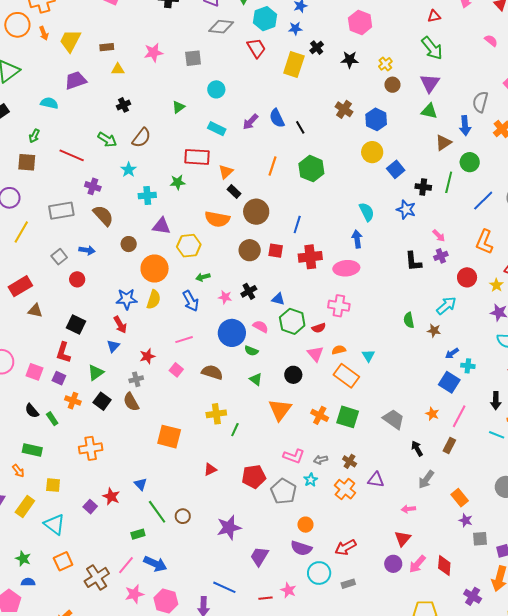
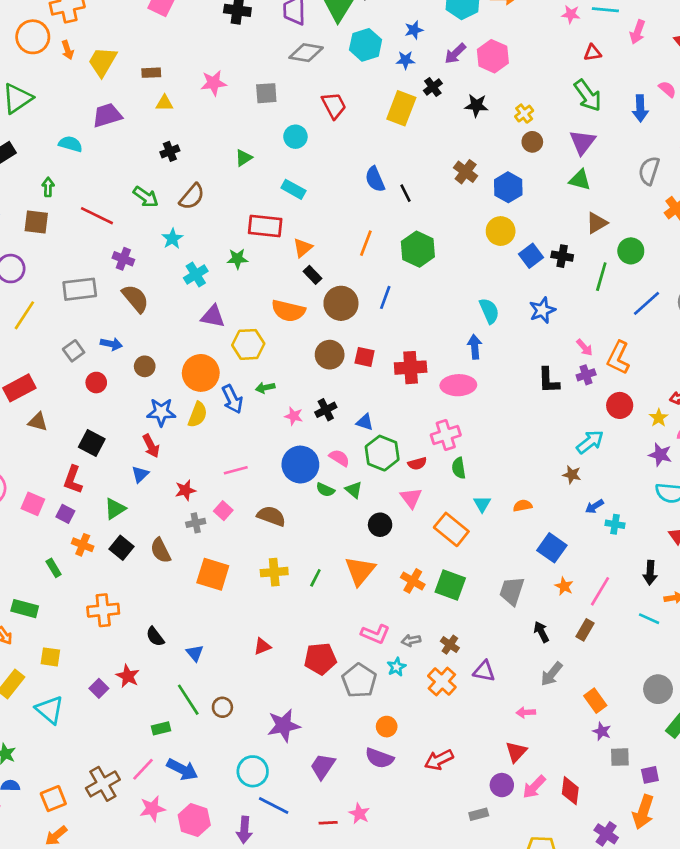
red trapezoid: (256, 48) -> (334, 105), moved
purple arrow: (250, 122) -> (455, 54), moved
blue arrow: (465, 126) -> (640, 108), moved
green arrow: (34, 136) -> (48, 187), turned 152
black cross: (423, 187) -> (562, 256), moved
cyan cross: (147, 196) -> (196, 275), turned -30
blue star: (406, 209) -> (542, 310), turned 30
blue line: (297, 224) -> (385, 297), moved
orange L-shape: (484, 242) -> (618, 358), moved
brown circle: (129, 244) -> (145, 366), moved
blue arrow: (191, 301) -> (232, 399), moved
pink cross: (339, 306) -> (446, 435), turned -30
green semicircle: (409, 320) -> (459, 468), moved
orange semicircle: (339, 350) -> (523, 506), moved
gray cross: (136, 379) -> (196, 523), moved
green triangle: (256, 379) -> (354, 490), moved
blue square: (449, 382) -> (552, 548), moved
black semicircle: (32, 411) -> (155, 637), moved
gray trapezoid: (394, 419) -> (512, 591), turned -110
green line: (235, 430) -> (315, 578), moved
orange square: (169, 437) -> (213, 574), moved
blue triangle: (141, 484) -> (195, 653), moved
orange square: (63, 561) -> (53, 799), moved
cyan circle: (319, 573) -> (253, 771), moved
gray rectangle: (348, 584) -> (479, 814), moved

